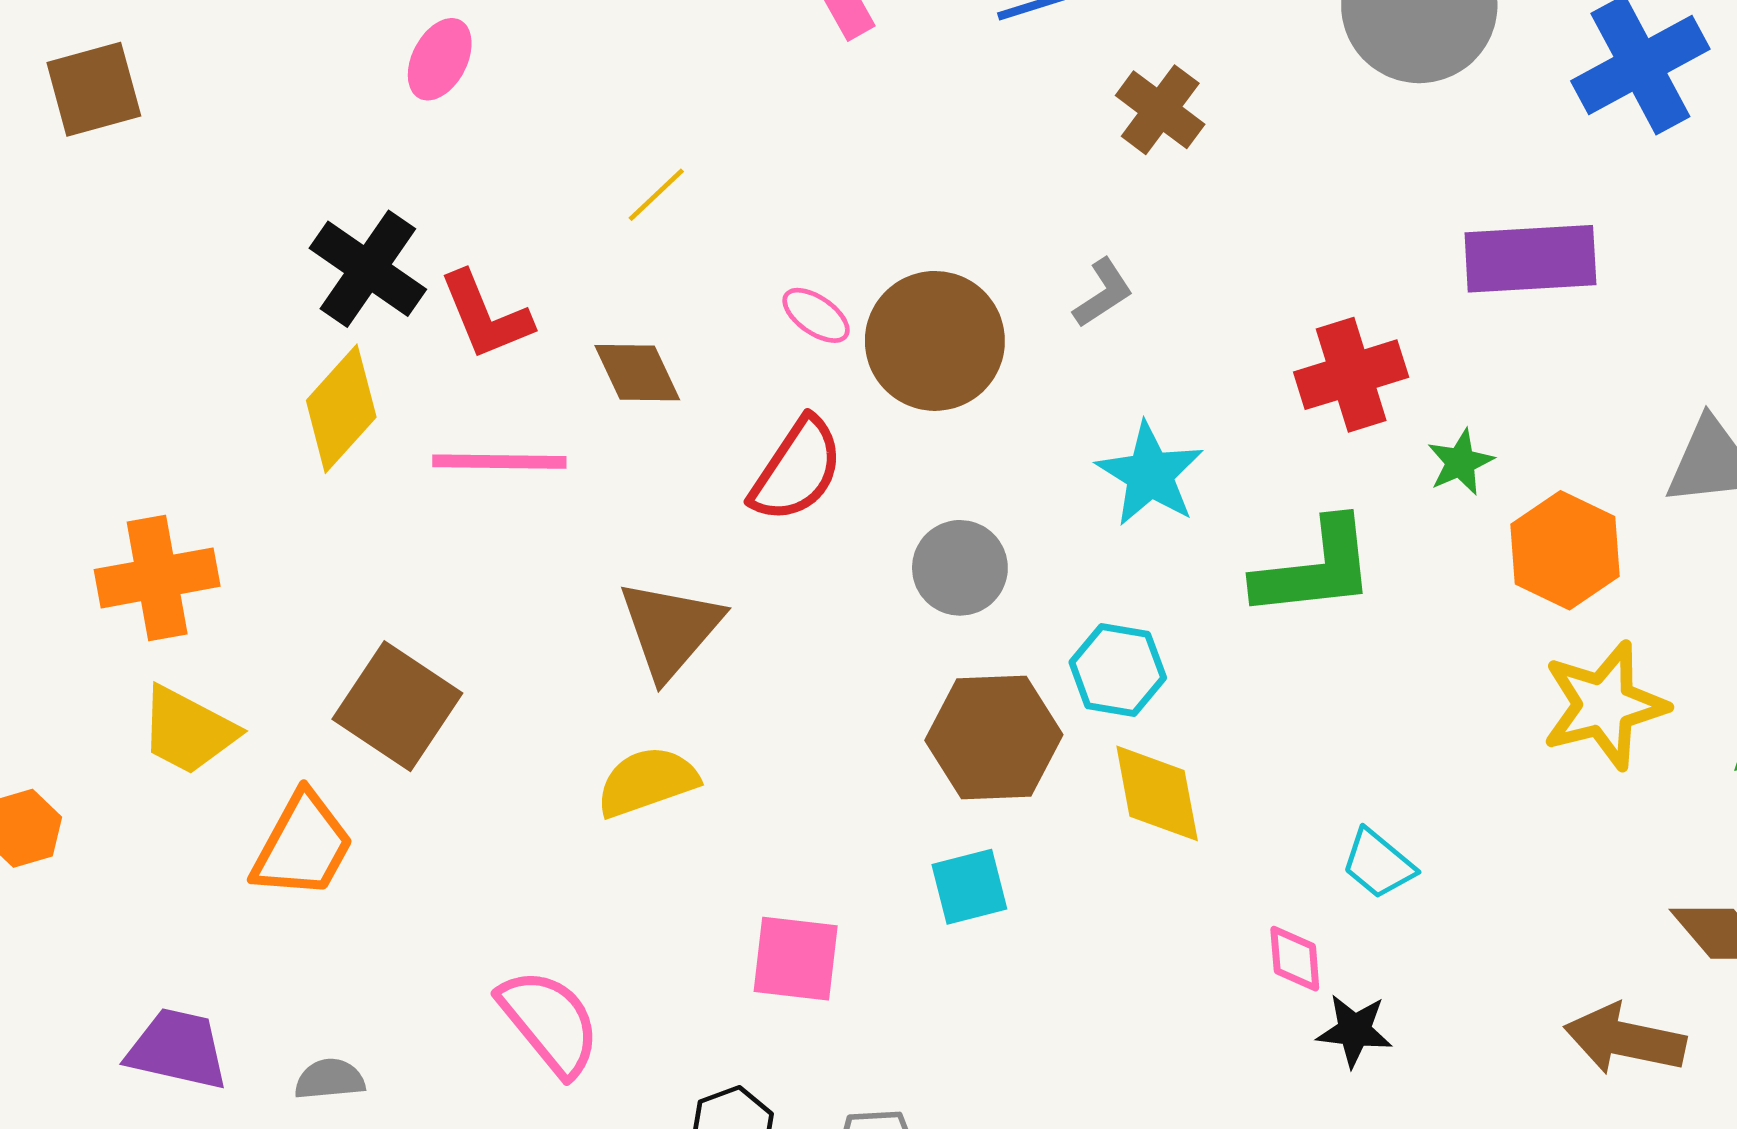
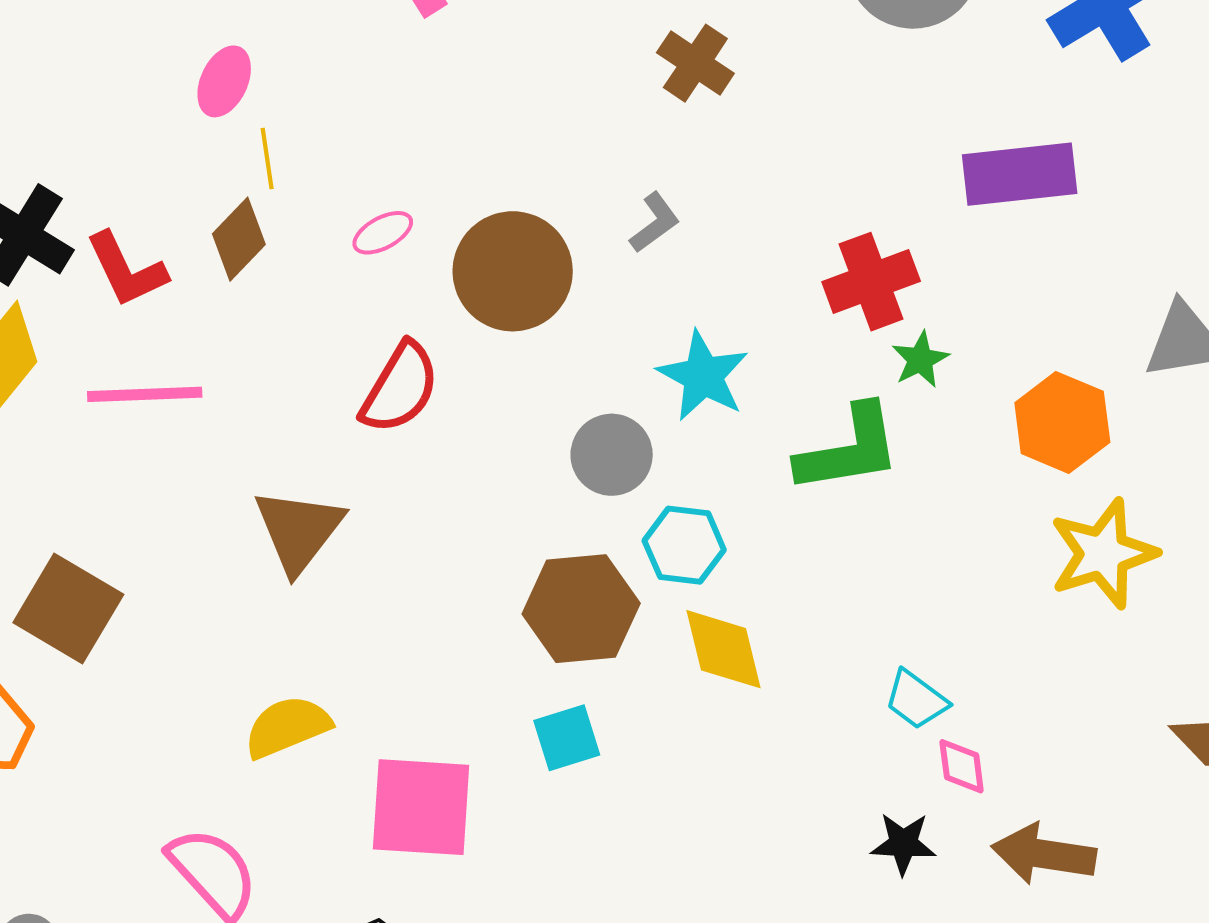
pink ellipse: (440, 59) -> (224, 81), moved
yellow line: (656, 195) -> (267, 158), turned -52
pink ellipse: (816, 315) -> (383, 233), moved, turned -60
brown diamond: (637, 373) -> (239, 239), moved, turned 72
green star: (1460, 462) -> (920, 360), moved
gray circle: (960, 568) -> (612, 455), moved
yellow semicircle: (647, 782) -> (287, 727), moved
pink square: (796, 959) -> (421, 807), size x1.4
pink diamond: (1295, 959) -> (962, 766), moved
brown arrow: (1625, 1039) -> (1044, 854), moved

